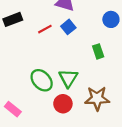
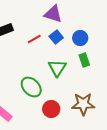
blue circle: (111, 19) -> (80, 38), moved
green triangle: (68, 78) -> (57, 68), moved

